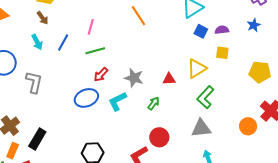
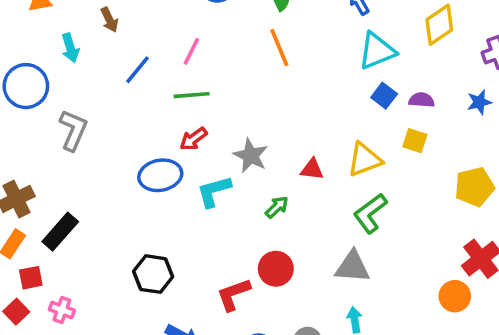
cyan arrow: (37, 42) -> (70, 48), moved
yellow pentagon: (260, 72) -> (475, 187), turned -30
orange circle: (248, 126) -> (455, 296), moved

